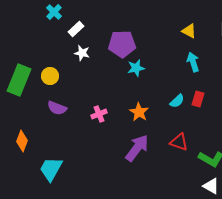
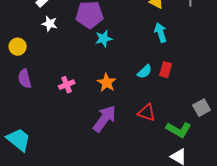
purple semicircle: (57, 108) -> (25, 79), turned 54
cyan trapezoid: (51, 169) -> (19, 140), turned 100

